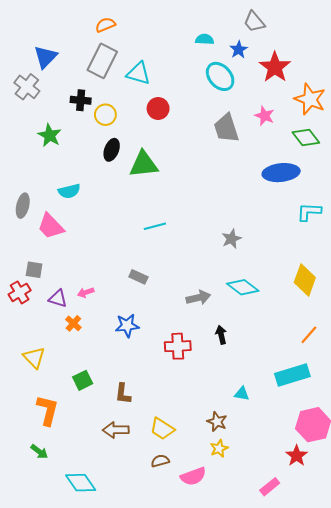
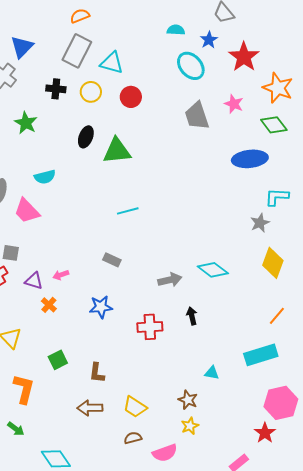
yellow circle: (105, 115) -> (91, 92), moved
gray star: (231, 239) -> (260, 223), moved

